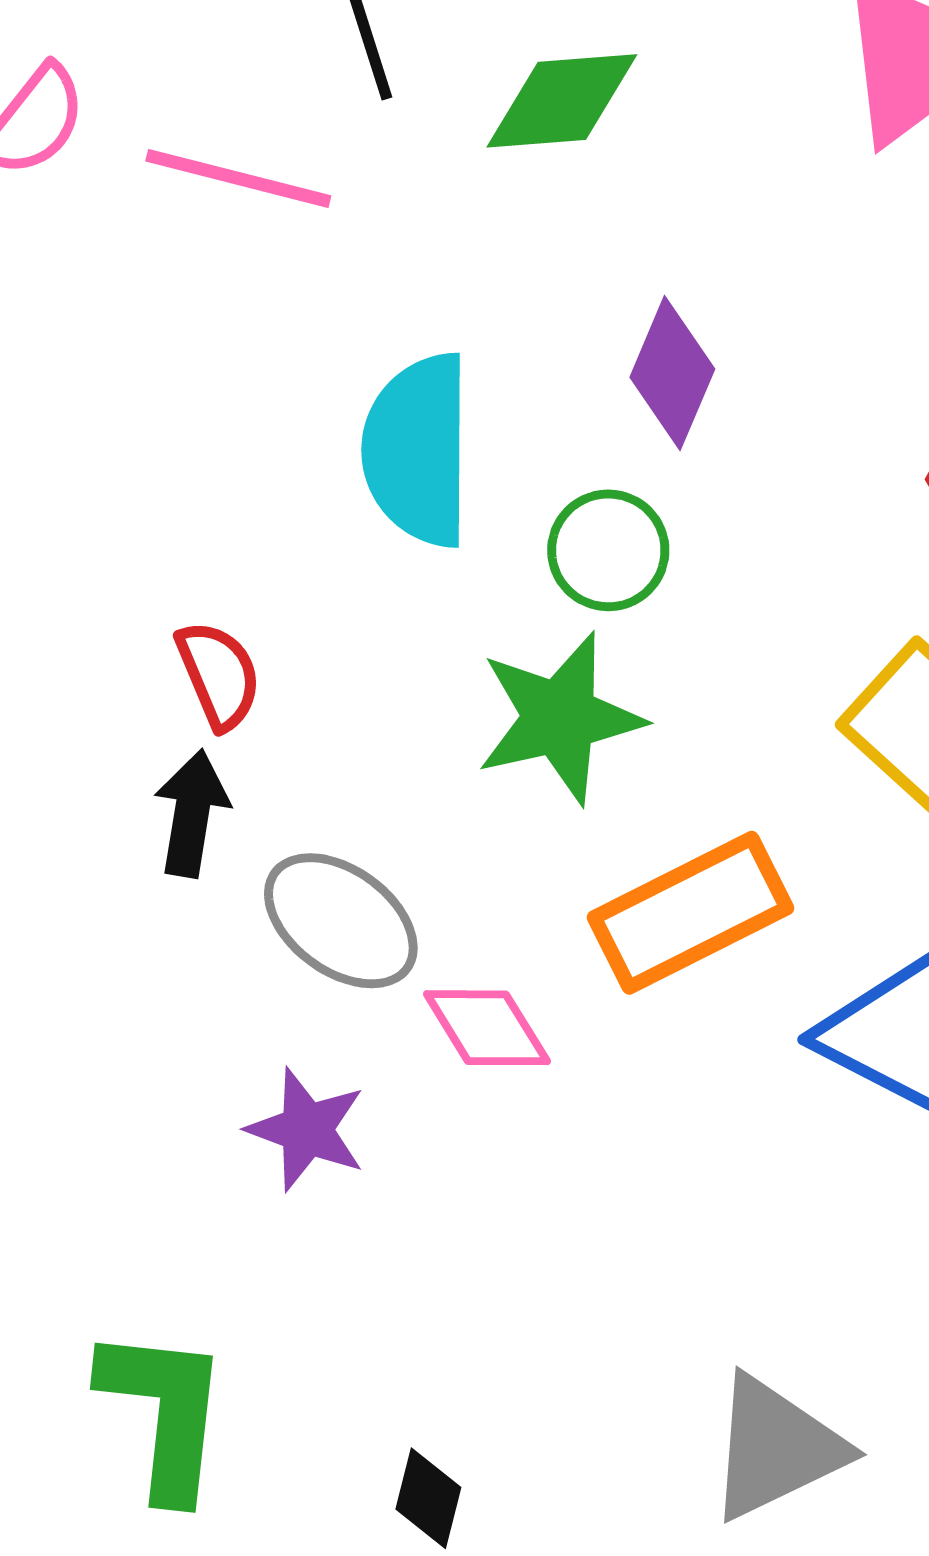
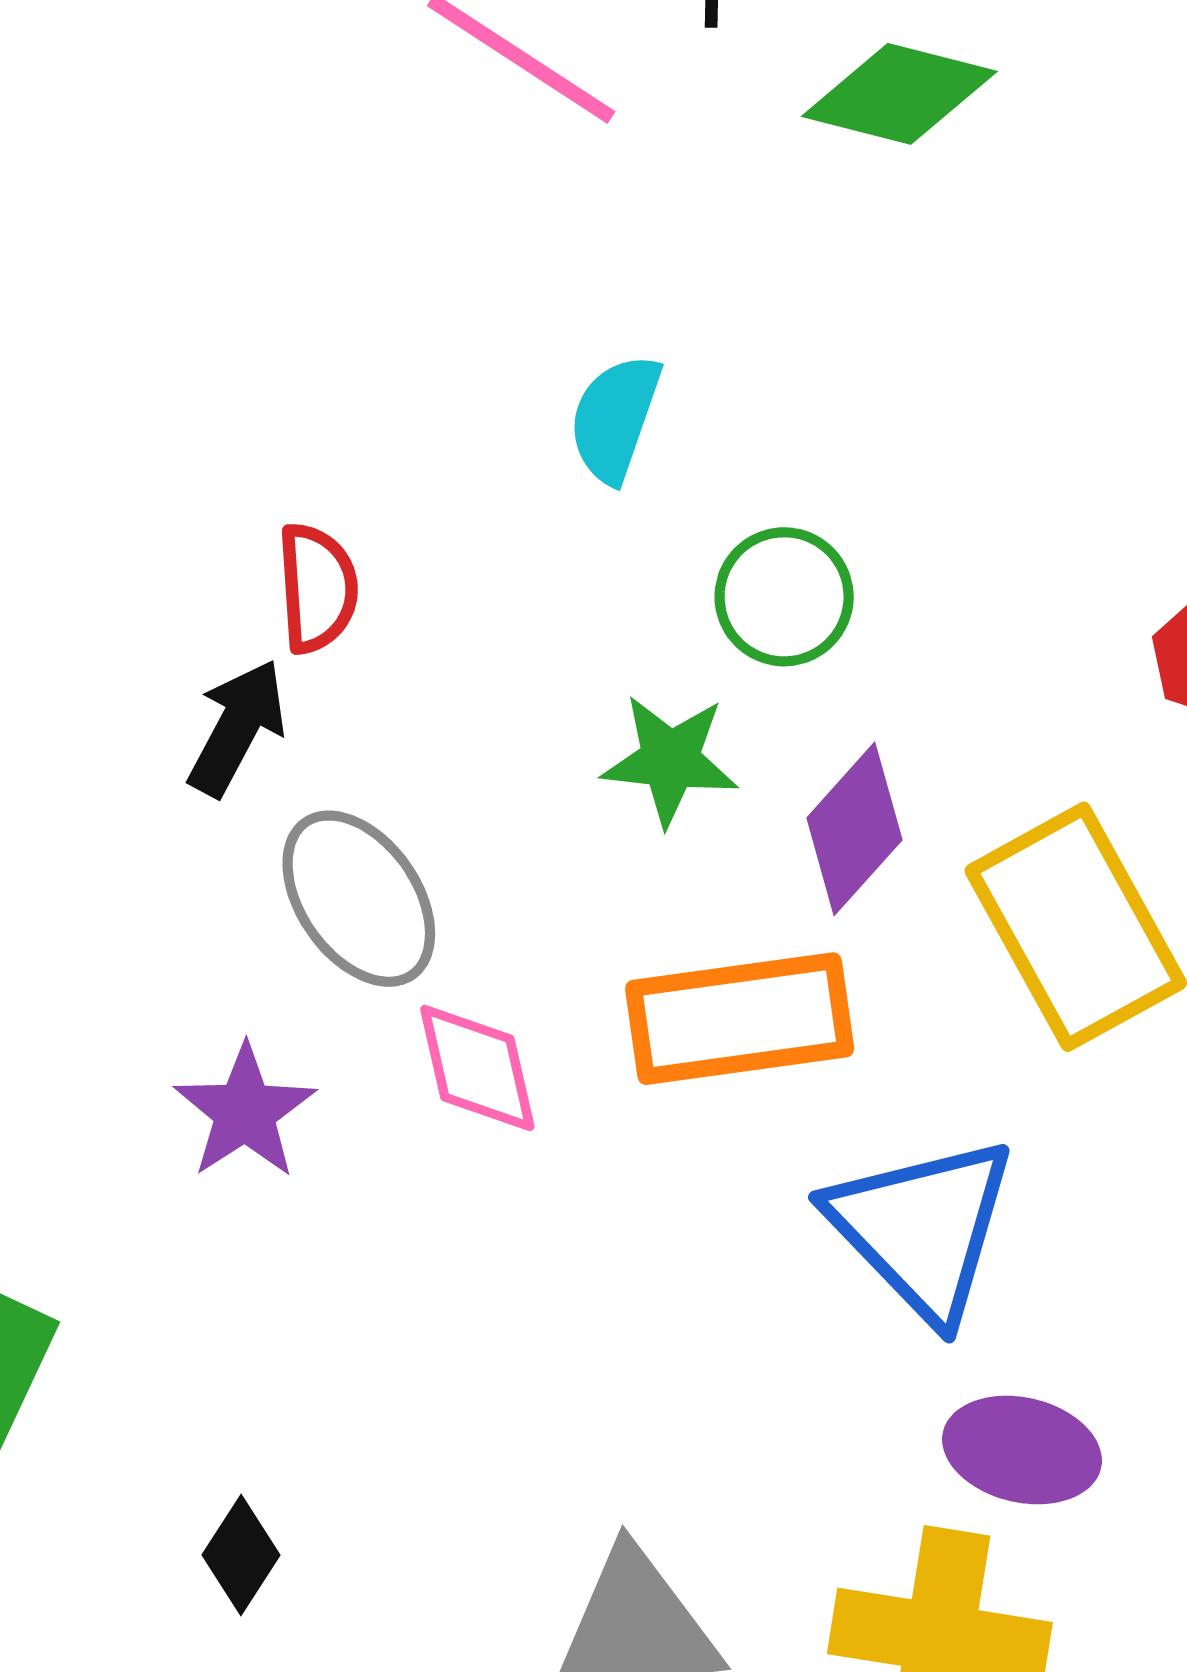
purple diamond: (672, 373) -> (854, 829), moved
cyan semicircle: (418, 450) -> (615, 418), size x0.6
green star: (560, 718) -> (670, 760), size x0.7

